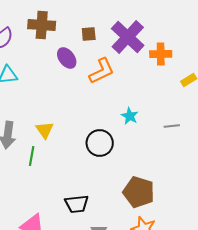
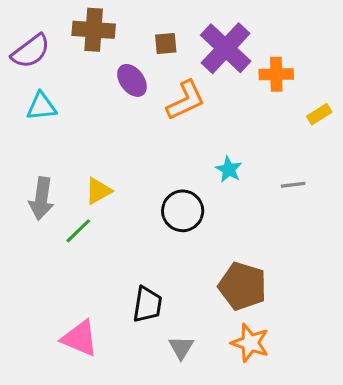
yellow triangle: (45, 130) -> (98, 191), turned 36
green line: (32, 156) -> (78, 231), turned 36
black trapezoid: (77, 204) -> (147, 304), turned -75

